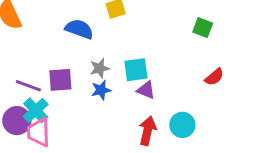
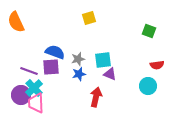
blue semicircle: (79, 29) -> (55, 52), moved
red semicircle: (214, 77) -> (157, 65), turned 32
cyan circle: (182, 125) -> (148, 86), moved
red arrow: (148, 131) -> (96, 97), moved

